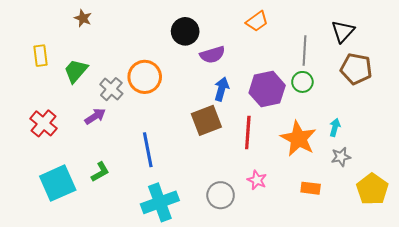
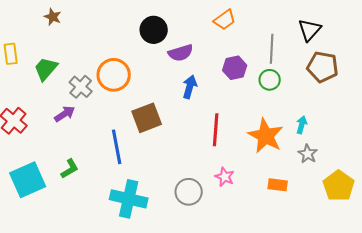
purple hexagon: (267, 89) -> (235, 68), moved, size x0.7
brown square: (206, 120) -> (147, 118), moved
gray star: (341, 157) -> (308, 154), turned -30
cyan cross: (160, 202) -> (129, 199), turned 33

